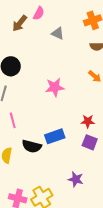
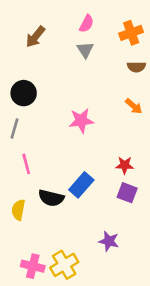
pink semicircle: (39, 13) -> (87, 24), moved
gray triangle: (58, 33) -> (85, 50), turned 32
blue rectangle: (55, 136) -> (81, 185), turned -30

